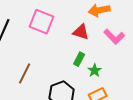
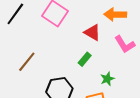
green star: (95, 70) -> (107, 79), moved

